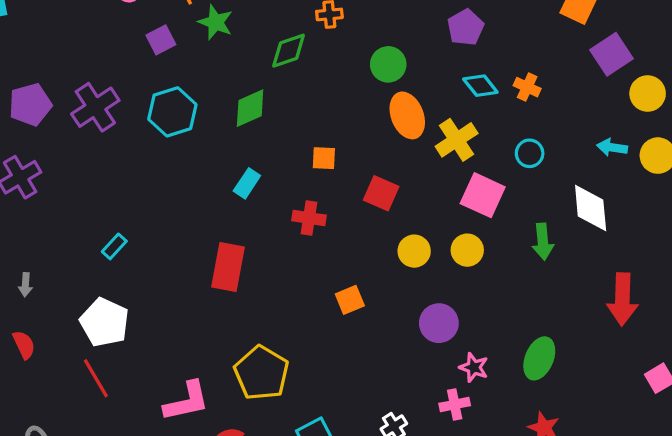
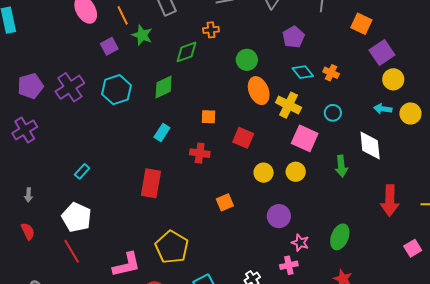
yellow circle: (648, 94) -> (393, 79), moved
yellow cross: (457, 140) -> (289, 105), turned -30

